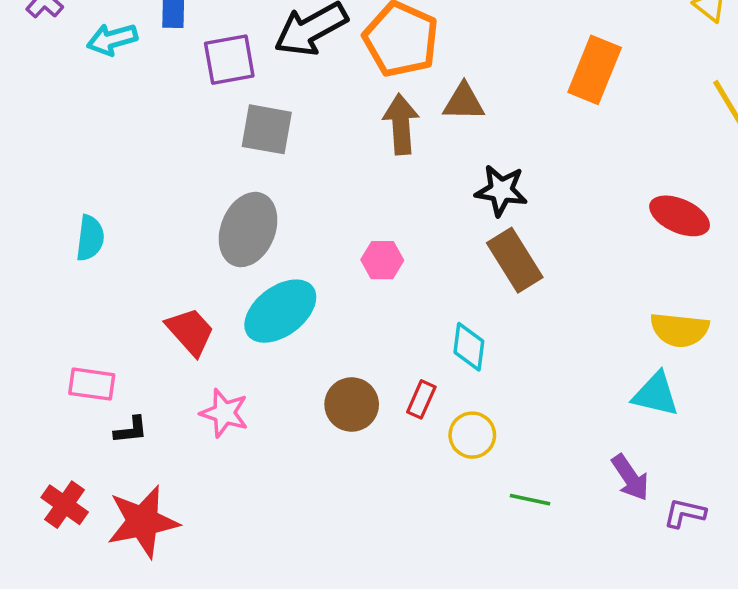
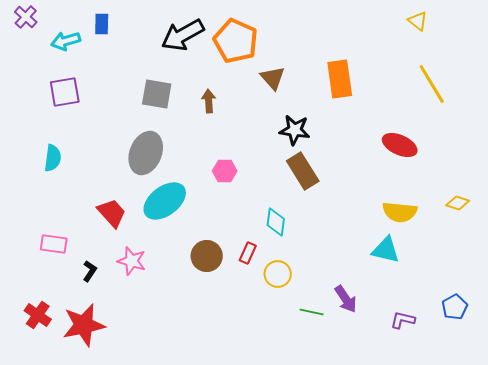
purple square: (229, 60) -> (65, 92), moved
orange rectangle: (595, 70) -> (340, 79), moved, turned -30
brown triangle: (464, 102) -> (273, 78), turned 48
brown arrow: (401, 124) -> (209, 101), moved, size x0.7
black L-shape: (131, 430) -> (90, 271), moved, turned -50
purple arrow: (630, 478) -> (346, 299), moved

